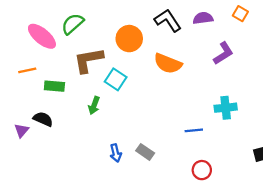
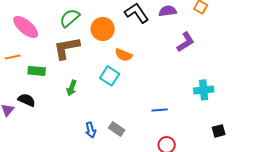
green semicircle: (73, 24) -> (70, 18), moved
orange semicircle: (168, 63) -> (124, 55), moved, size x0.7
cyan square: (116, 79) -> (110, 76), moved
cyan cross: (226, 108) -> (204, 90), moved

